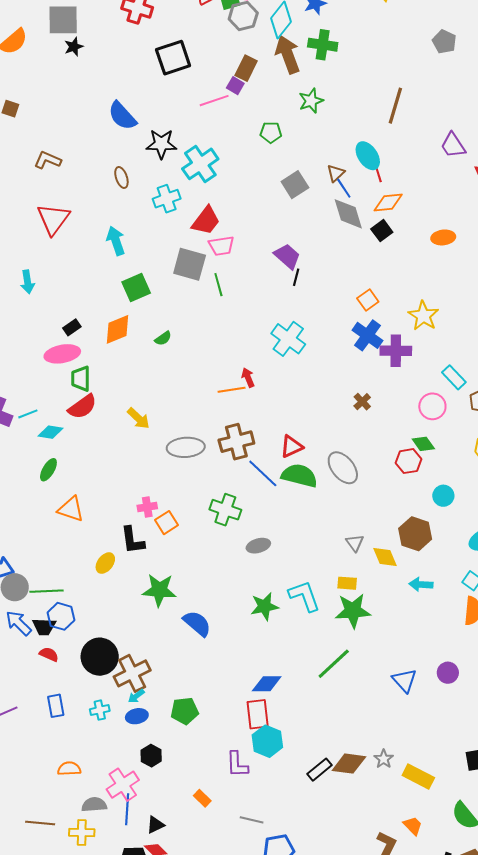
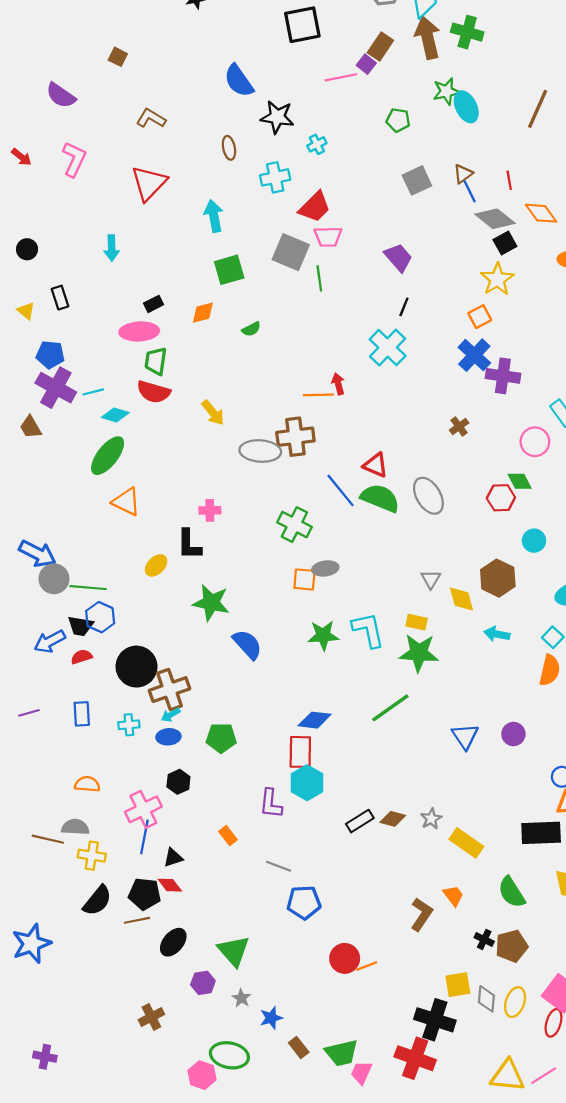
cyan ellipse: (368, 156) -> (466, 107), moved
cyan cross: (200, 164) -> (317, 144), size x0.5
orange diamond: (388, 202) -> (541, 213), moved, turned 52
gray diamond: (348, 214) -> (495, 219), moved, turned -42
black line: (296, 277) -> (404, 307), moved
yellow star: (423, 316) -> (497, 279), moved
orange diamond: (118, 329) -> (203, 313), size x0.7
red semicircle: (82, 407) -> (154, 392), turned 44
brown cross: (236, 442) -> (295, 437), moved
red triangle: (292, 446) -> (376, 465), turned 40
green ellipse: (48, 470) -> (108, 456), size x1.6
orange square: (166, 523) -> (304, 579), moved, turned 30
blue arrow: (18, 623) -> (50, 641), moved, turned -80
red semicircle: (49, 654) -> (82, 657), turned -48
brown diamond: (349, 764) -> (393, 819), size x0.7
gray semicircle: (94, 805) -> (75, 827), moved

